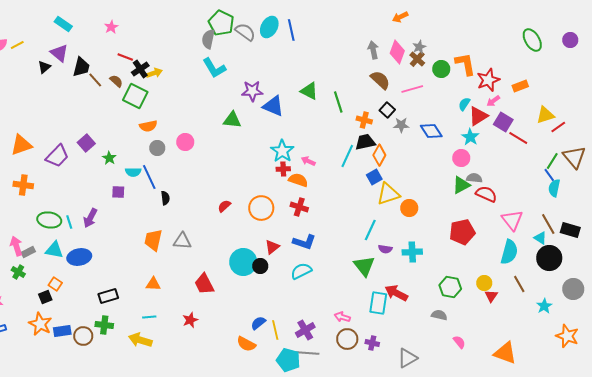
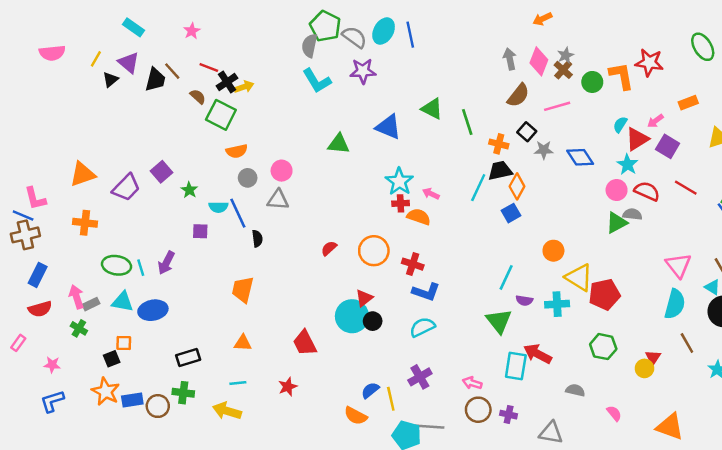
yellow line: (17, 45) -> (96, 59), moved, turned -32
brown line: (95, 80) -> (172, 71), moved
brown semicircle: (380, 80) -> (518, 95), turned 85
red star: (488, 80) -> (649, 63), moved, turned 30
purple star: (252, 91) -> (363, 71), moved
red line: (518, 138) -> (686, 188), moved
yellow triangle: (388, 194) -> (579, 277), moved, turned 50
red semicircle: (486, 194) -> (647, 191), moved
red cross: (299, 207) -> (413, 264), moved
red pentagon: (462, 232) -> (604, 294), moved
gray triangle: (182, 241) -> (278, 200), moved
red triangle: (272, 247) -> (364, 298), moved
yellow circle: (484, 283) -> (644, 368), moved
orange square: (55, 284) -> (124, 343), turned -32
gray semicircle: (439, 315) -> (575, 390), moved
purple cross: (305, 330) -> (420, 377), moved
gray triangle: (407, 358) -> (551, 433), turned 40

